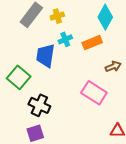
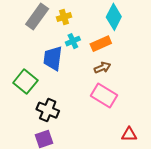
brown arrow: (113, 67) -> (102, 68), moved

